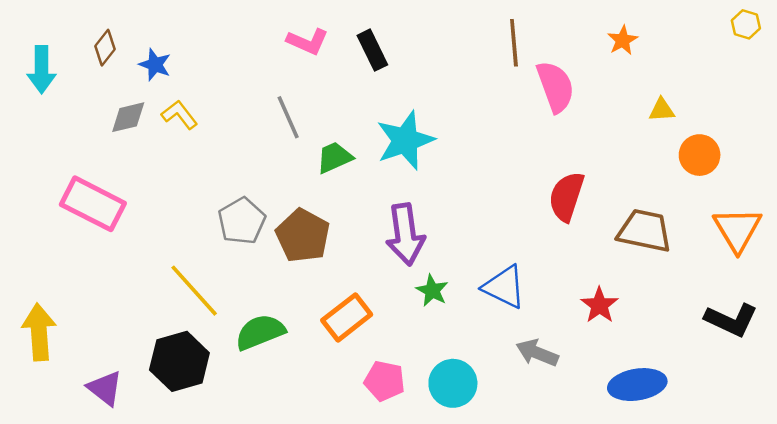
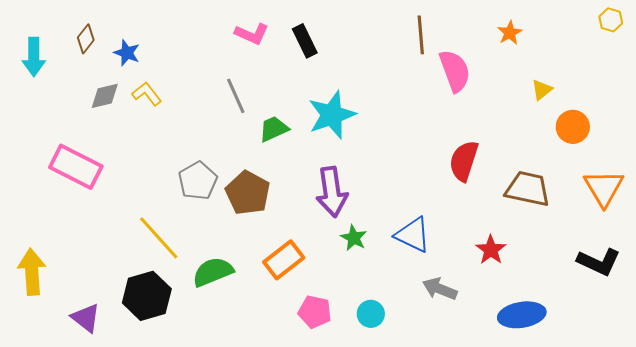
yellow triangle: (662, 110) -> (542, 90), turned -35
cyan circle: (453, 383) -> (371, 314), size x0.7

